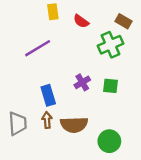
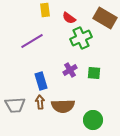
brown rectangle: (123, 21) -> (105, 18), size x1.6
green cross: (111, 45) -> (81, 38), moved
gray trapezoid: (18, 124) -> (15, 105), turned 90

